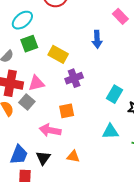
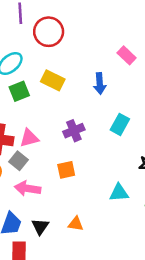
yellow rectangle: (58, 54) -> (53, 80), moved
cyan rectangle: (114, 94) -> (120, 124), moved
pink arrow: (50, 130) -> (28, 188), moved

